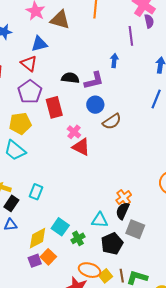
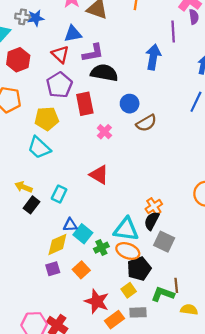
blue arrow: (114, 61) -> (153, 57), size x1.6
black semicircle: (70, 78) -> (104, 73), size x1.4
purple L-shape: (94, 81) -> (93, 53), moved
red triangle: (81, 147) -> (99, 175), moved
cyan triangle: (100, 220) -> (126, 229), size x1.4
blue triangle: (10, 225) -> (70, 225), moved
black pentagon: (112, 244) -> (139, 269), moved
orange square: (48, 257) -> (81, 270), moved
orange ellipse: (90, 270) -> (128, 251), moved
brown line: (122, 276) -> (176, 285), moved

